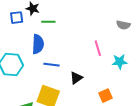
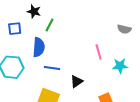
blue square: (17, 18) -> (15, 29), moved
green line: (48, 22) -> (49, 25), turned -64

